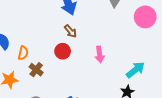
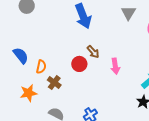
brown arrow: (70, 31) -> (93, 52), moved

